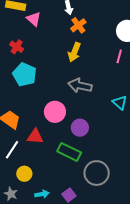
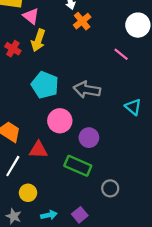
yellow arrow: (74, 52) -> (38, 40), moved
pink line: (119, 56) -> (121, 54), moved, turned -64
cyan pentagon: (25, 74) -> (45, 85), moved
gray circle: (97, 173) -> (110, 188), size x0.6

